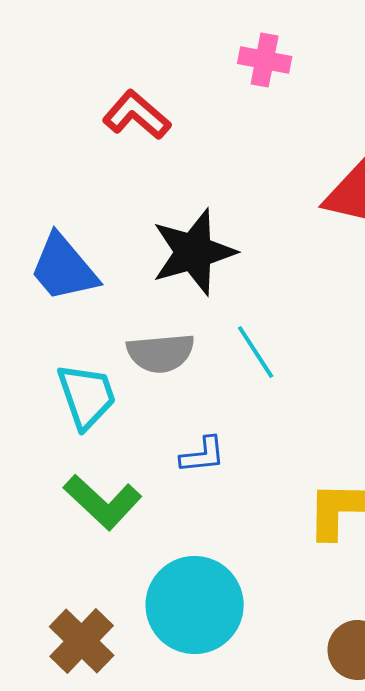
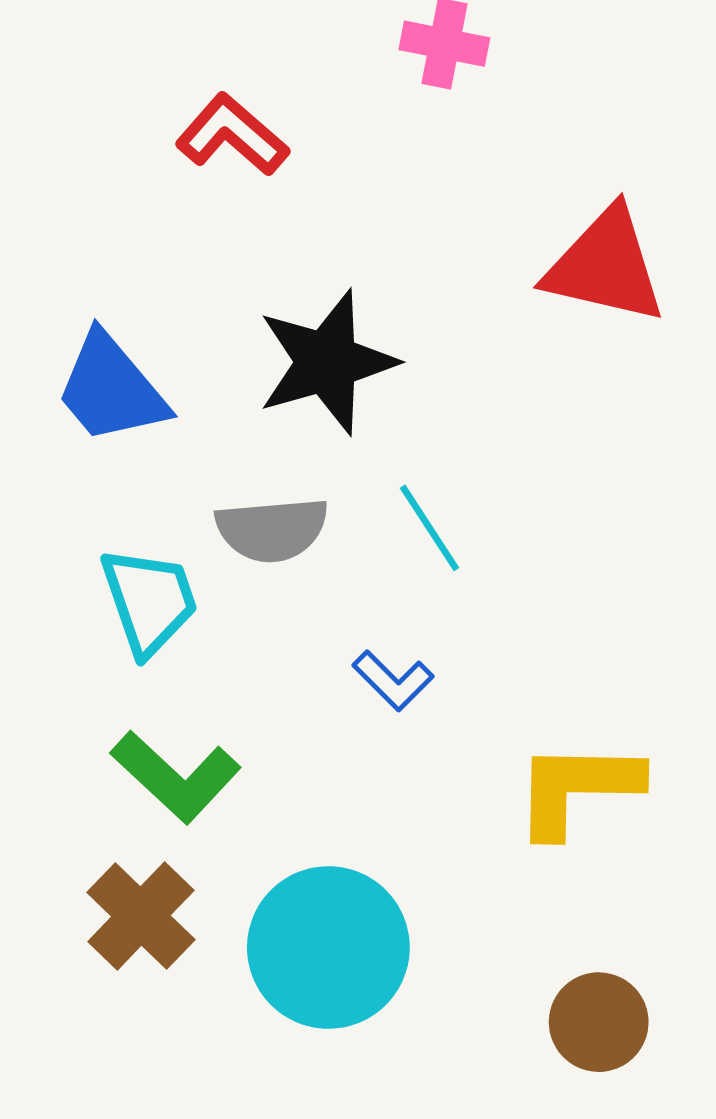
blue L-shape: (203, 455) -> (393, 680), moved, turned 51
brown cross: (82, 641) -> (141, 916), moved

